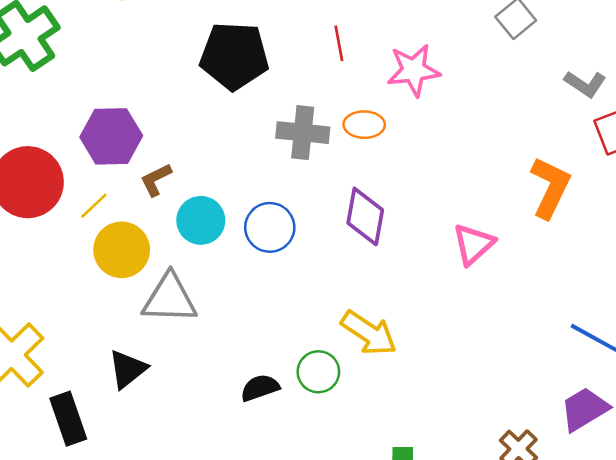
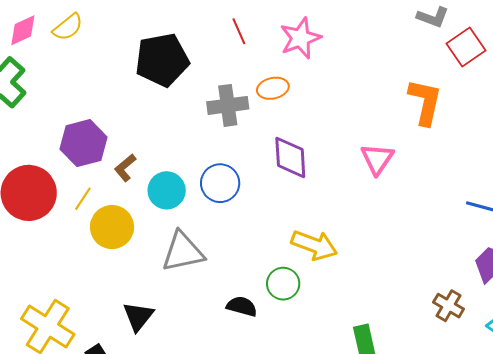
gray triangle: (170, 299) -> (183, 252), moved
black semicircle: (260, 388) -> (242, 306), turned 48

